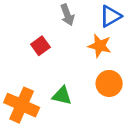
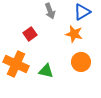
orange cross: (22, 105) -> (16, 64), moved

